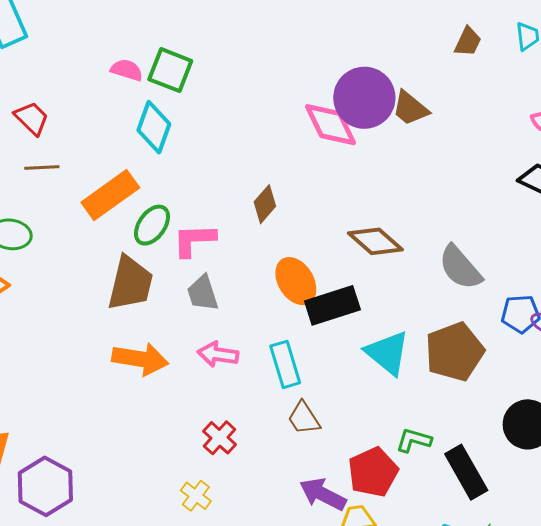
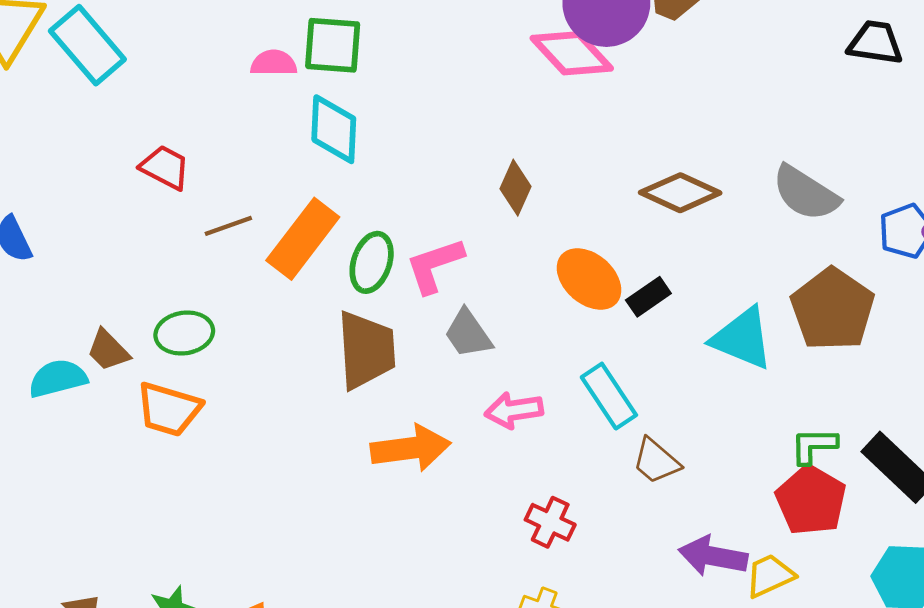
brown line: (42, 168) -> (228, 226), moved
black rectangle: (332, 305) -> (648, 297), size x0.6
red pentagon: (373, 472) -> (811, 500), moved

